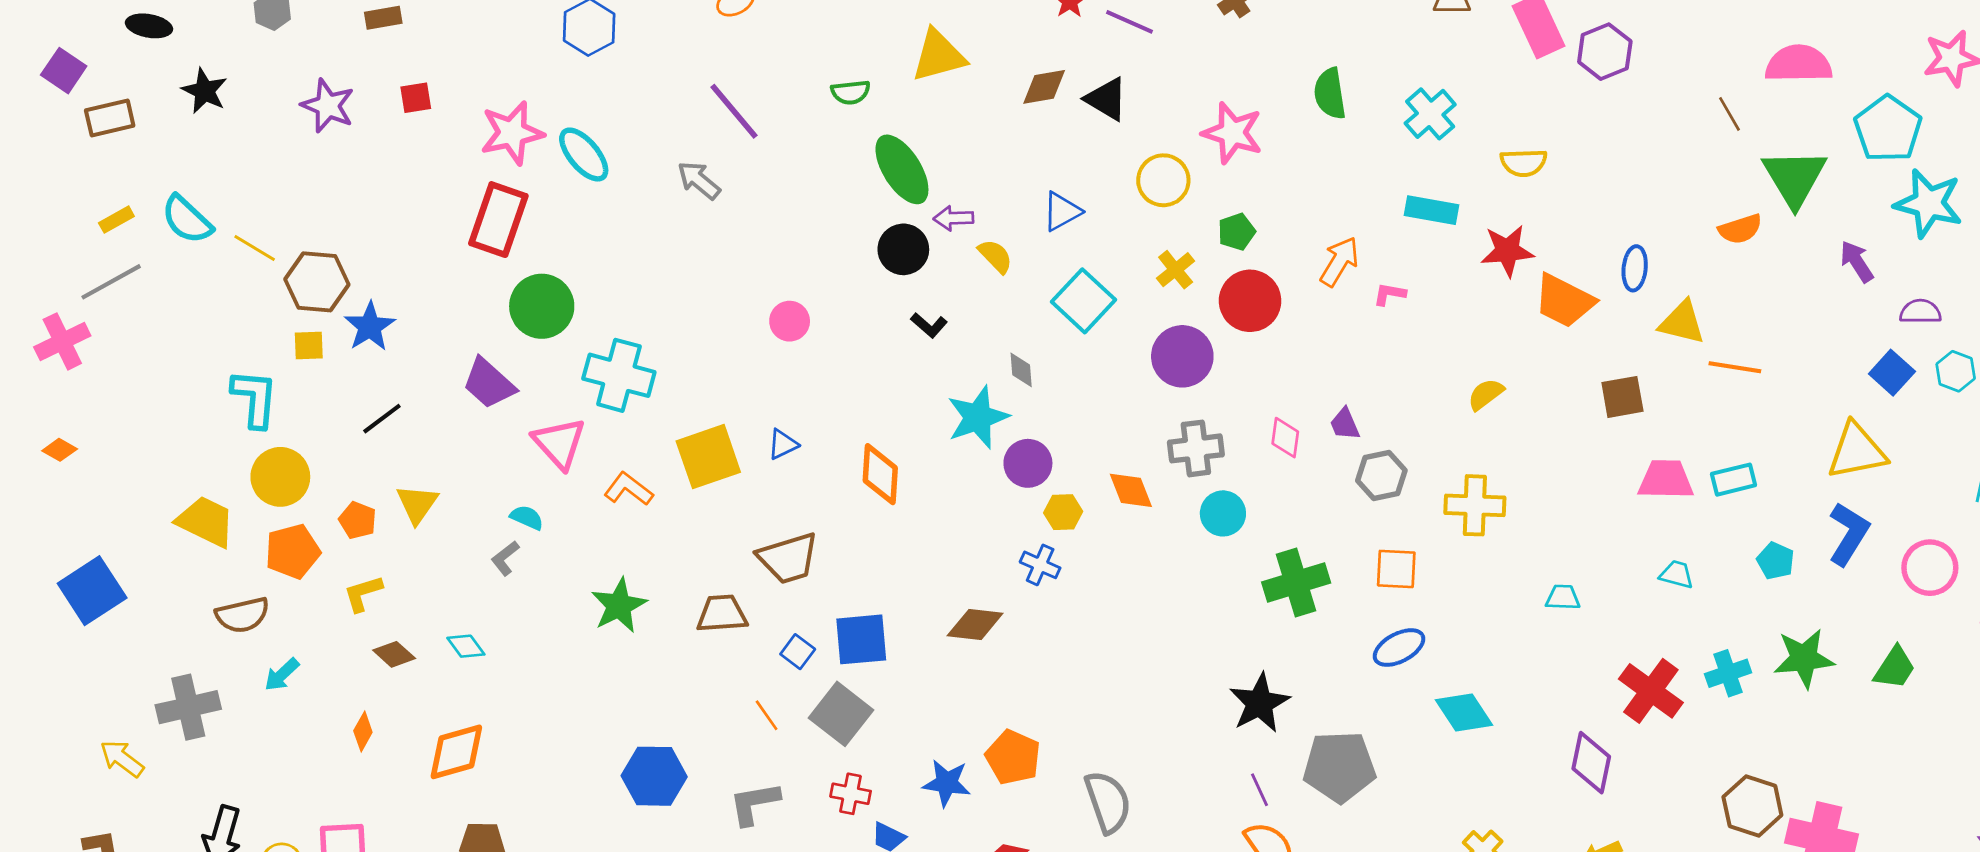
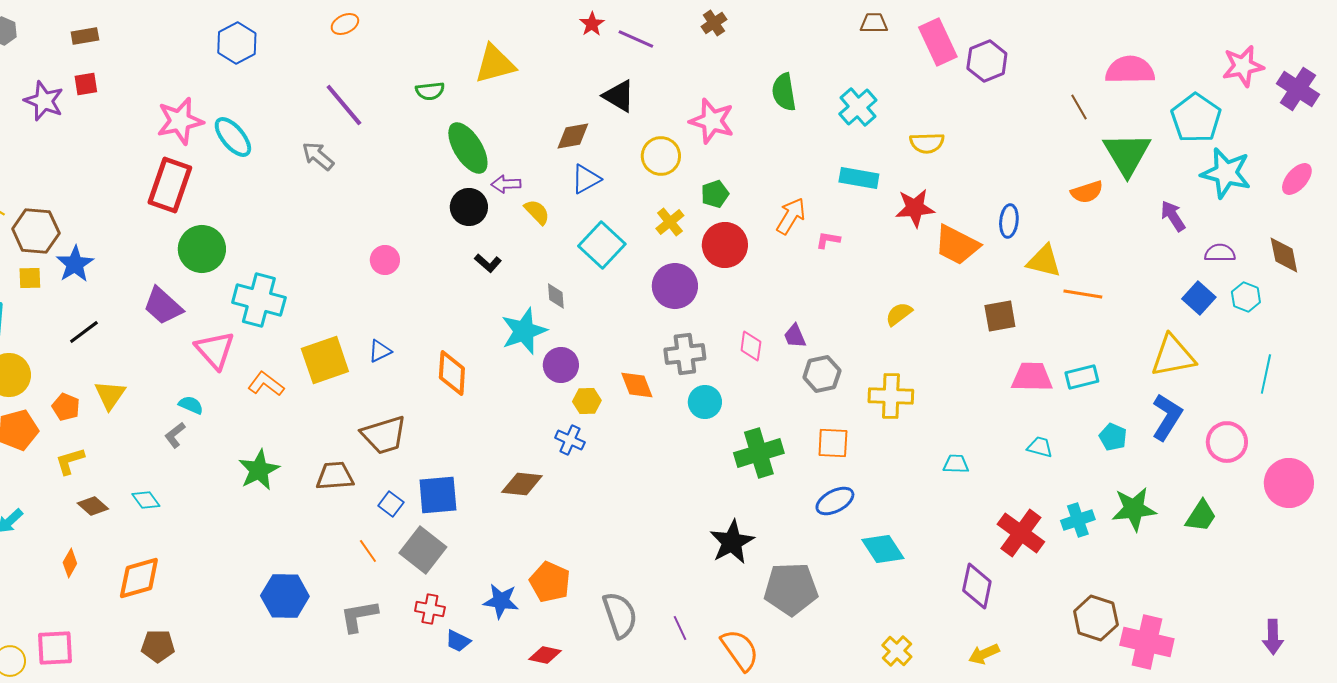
brown diamond: (1044, 87) -> (573, 136), moved
red square: (416, 98) -> (86, 84), moved
purple line: (1260, 790) -> (680, 628), moved

